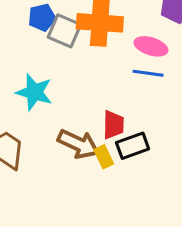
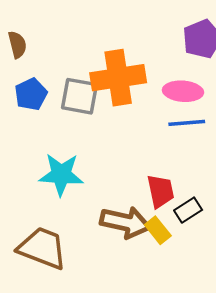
blue pentagon: (42, 18) -> (31, 94), moved
black rectangle: (133, 146) -> (188, 210), size x0.7

